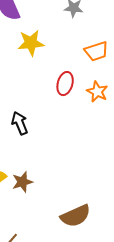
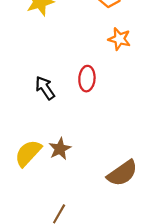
red ellipse: (65, 84) -> (87, 79), moved

